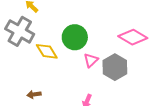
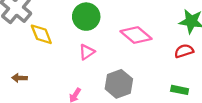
green circle: (75, 37) -> (86, 17), moved
gray hexagon: (115, 67) -> (119, 84), moved

